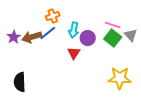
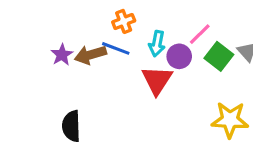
pink line: (113, 25) -> (200, 34), moved, turned -63
blue line: (48, 33) -> (116, 48), turned 60
red triangle: (74, 53) -> (157, 80), size x1.5

